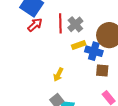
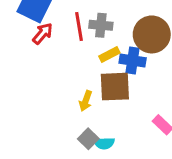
gray cross: (75, 24) -> (101, 25), turned -35
brown square: (102, 71) -> (115, 87), moved, size x1.6

